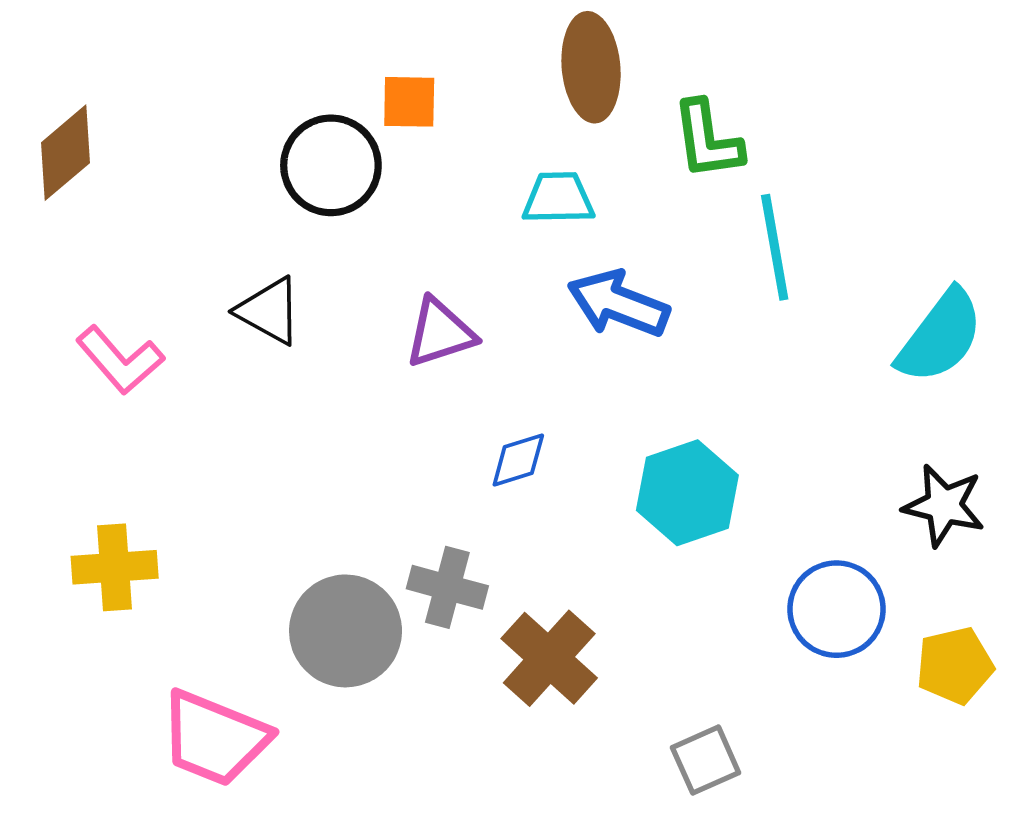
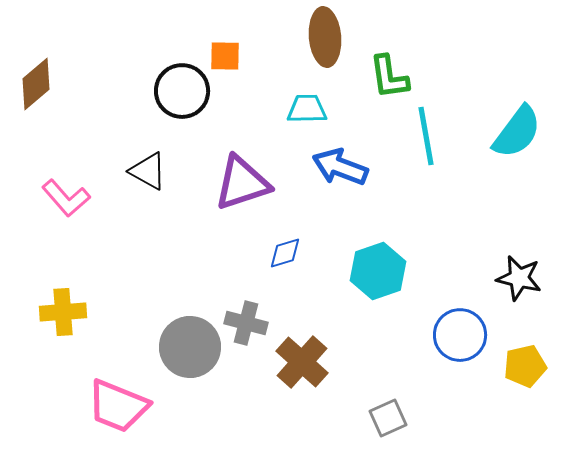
purple triangle: (440, 333) -> (242, 183), size x1.4
cyan semicircle: (940, 336) -> (517, 132), moved

